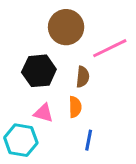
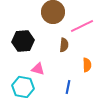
black hexagon: (39, 71) -> (23, 41), moved
orange semicircle: (75, 107) -> (87, 65), moved

